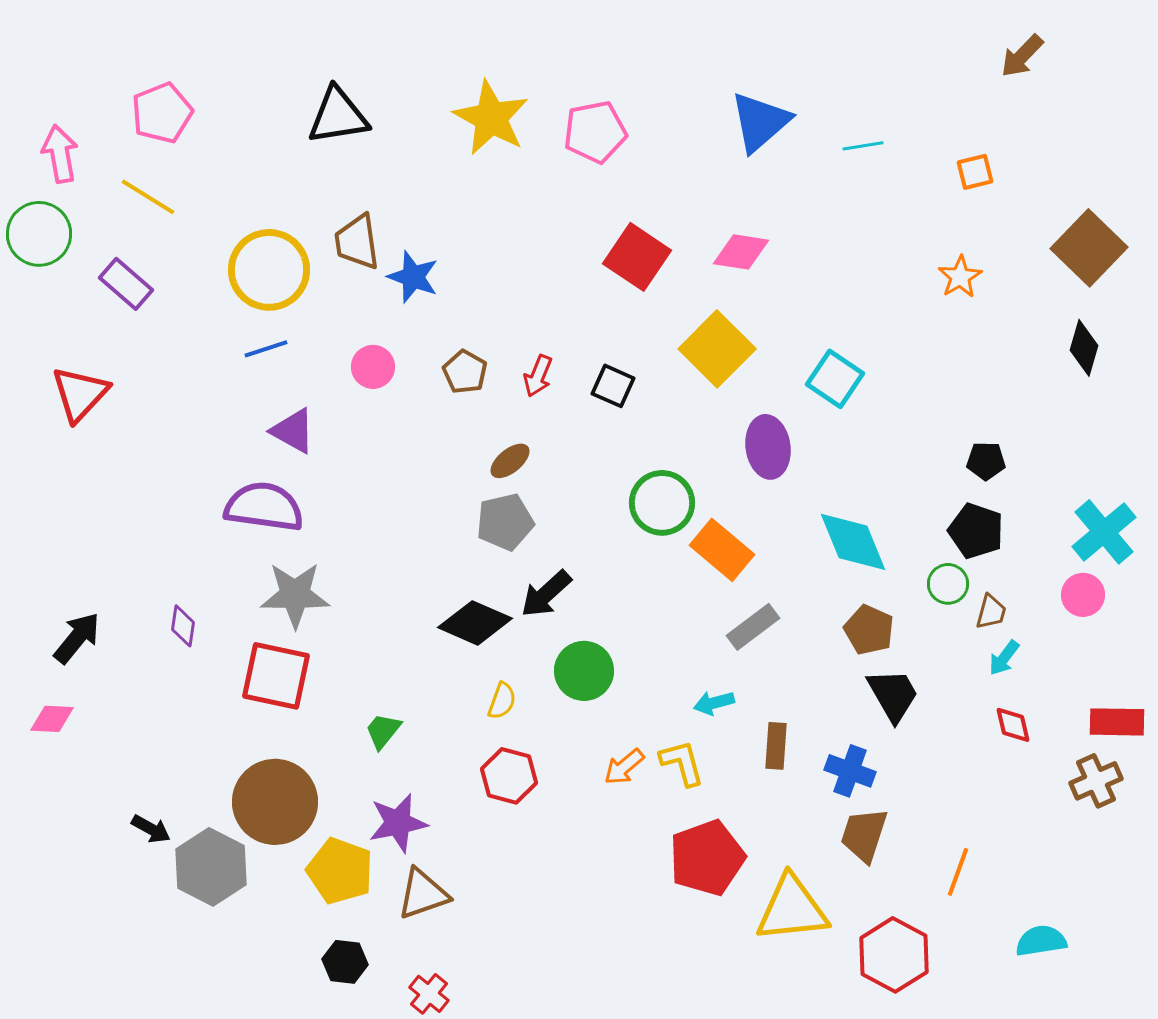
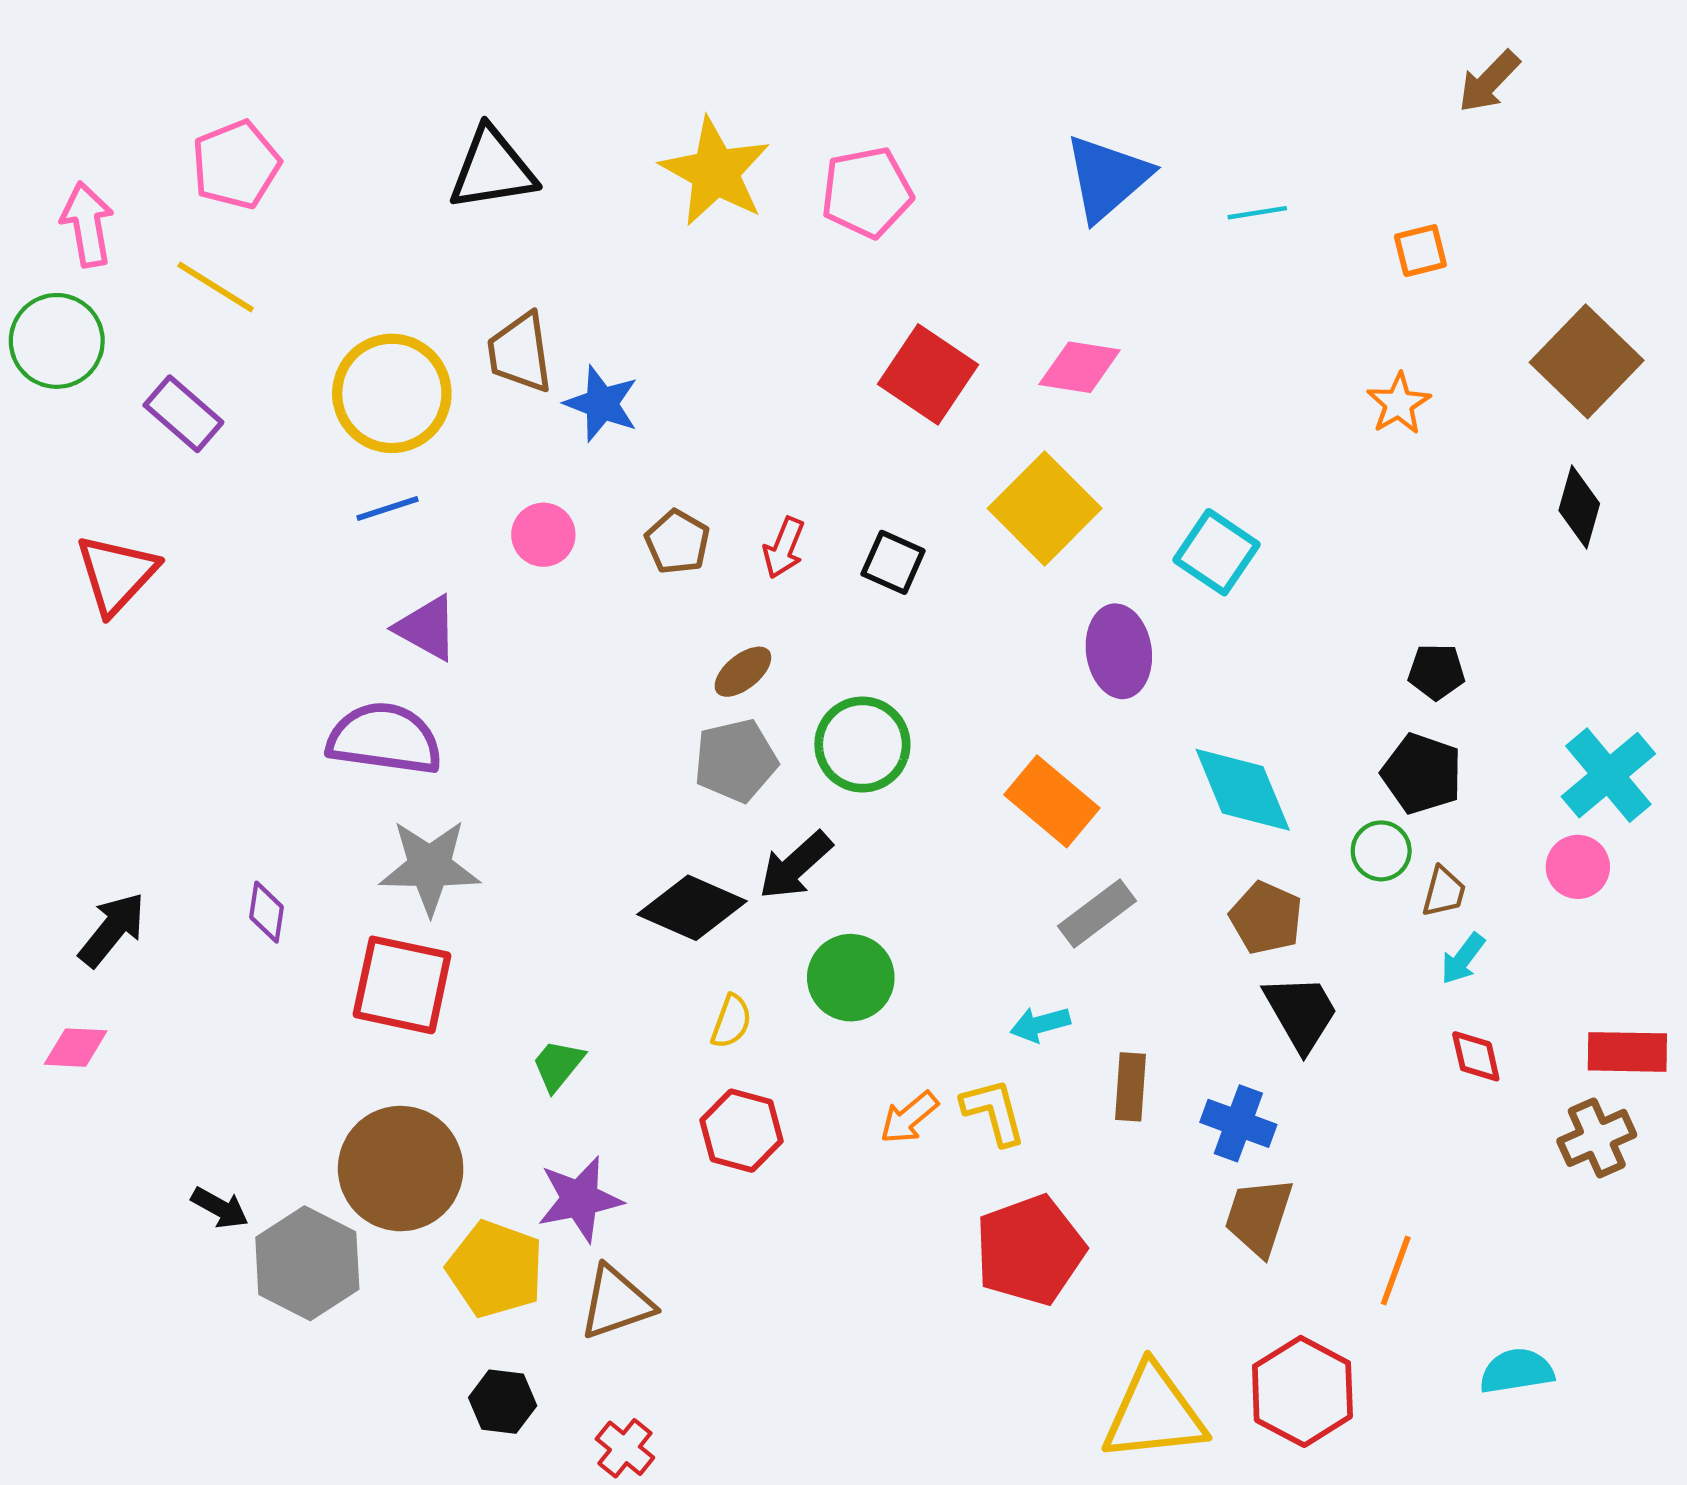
green circle: (662, 503) -> (862, 745), moved
yellow triangle: (792, 909) -> (1154, 1413), moved

